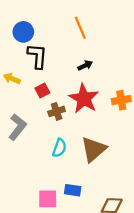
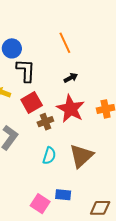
red square: (42, 90) -> (32, 103), size x1.5
pink square: (48, 199) -> (40, 204), turned 36

